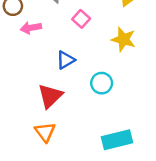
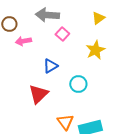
yellow star: (123, 39) -> (95, 50), turned 30
orange triangle: (45, 132) -> (65, 122), moved

